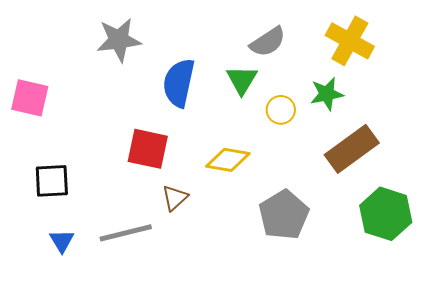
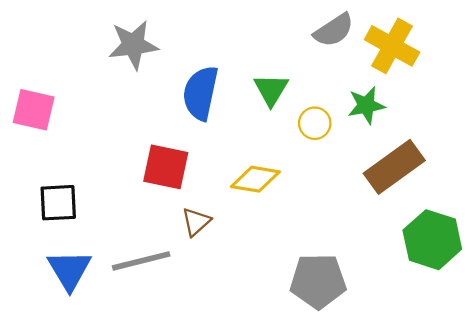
gray semicircle: (268, 42) -> (334, 30), moved
gray pentagon: (284, 215) -> (318, 281), moved, turned 30
blue triangle: (62, 241) -> (69, 270), size x1.6

